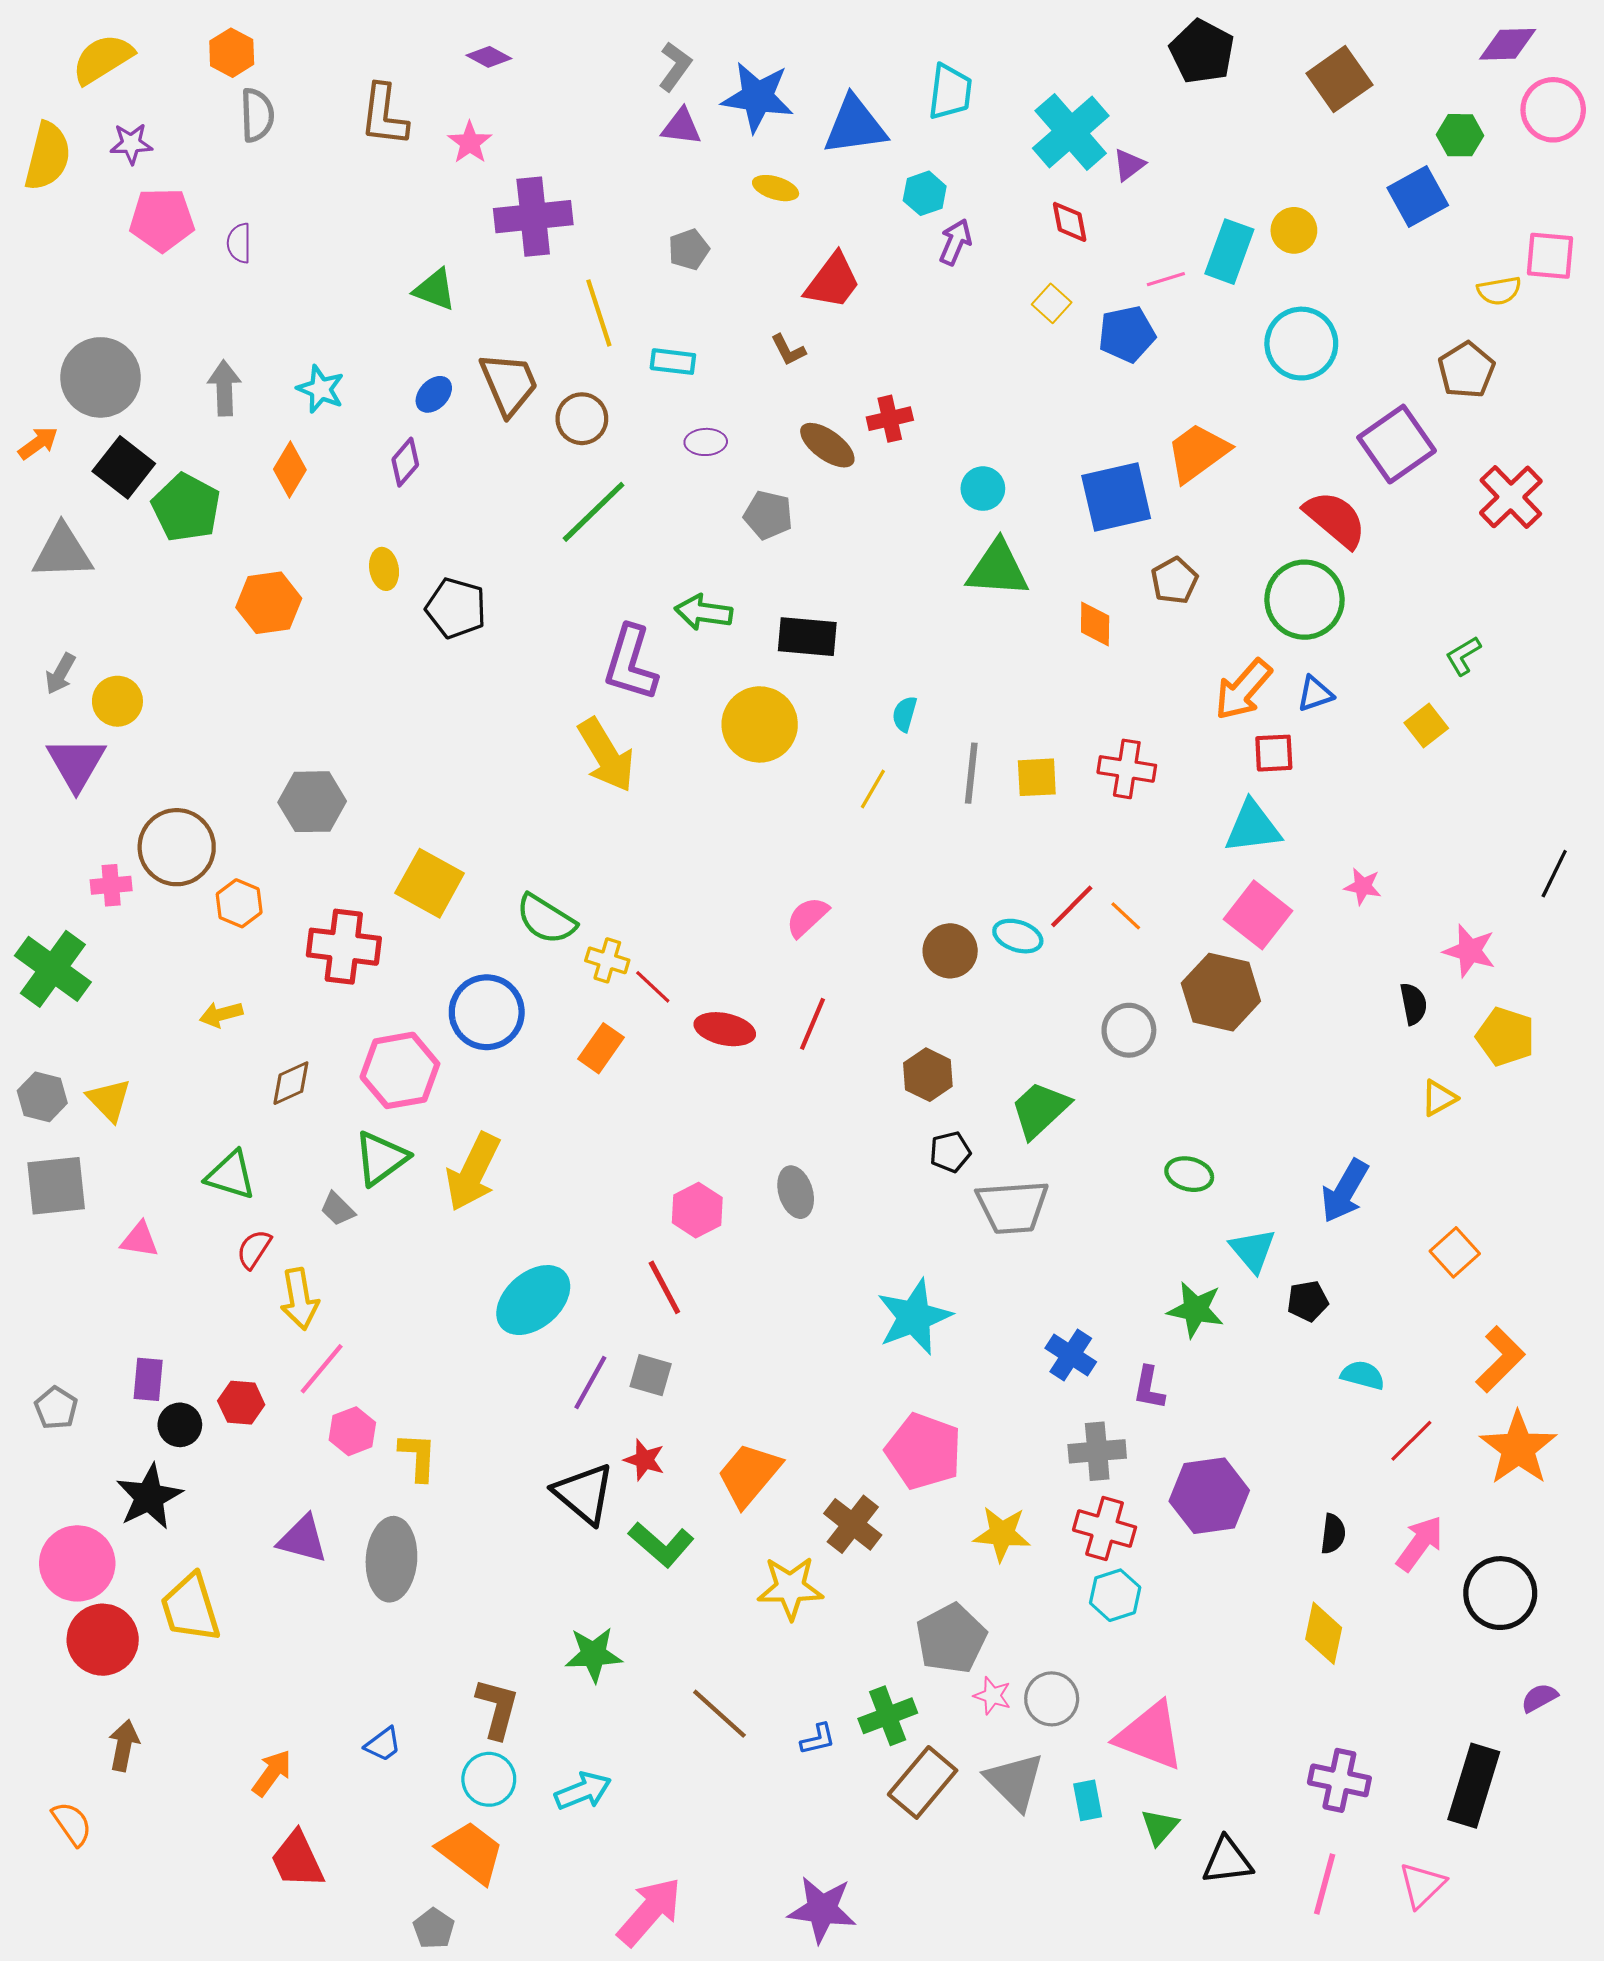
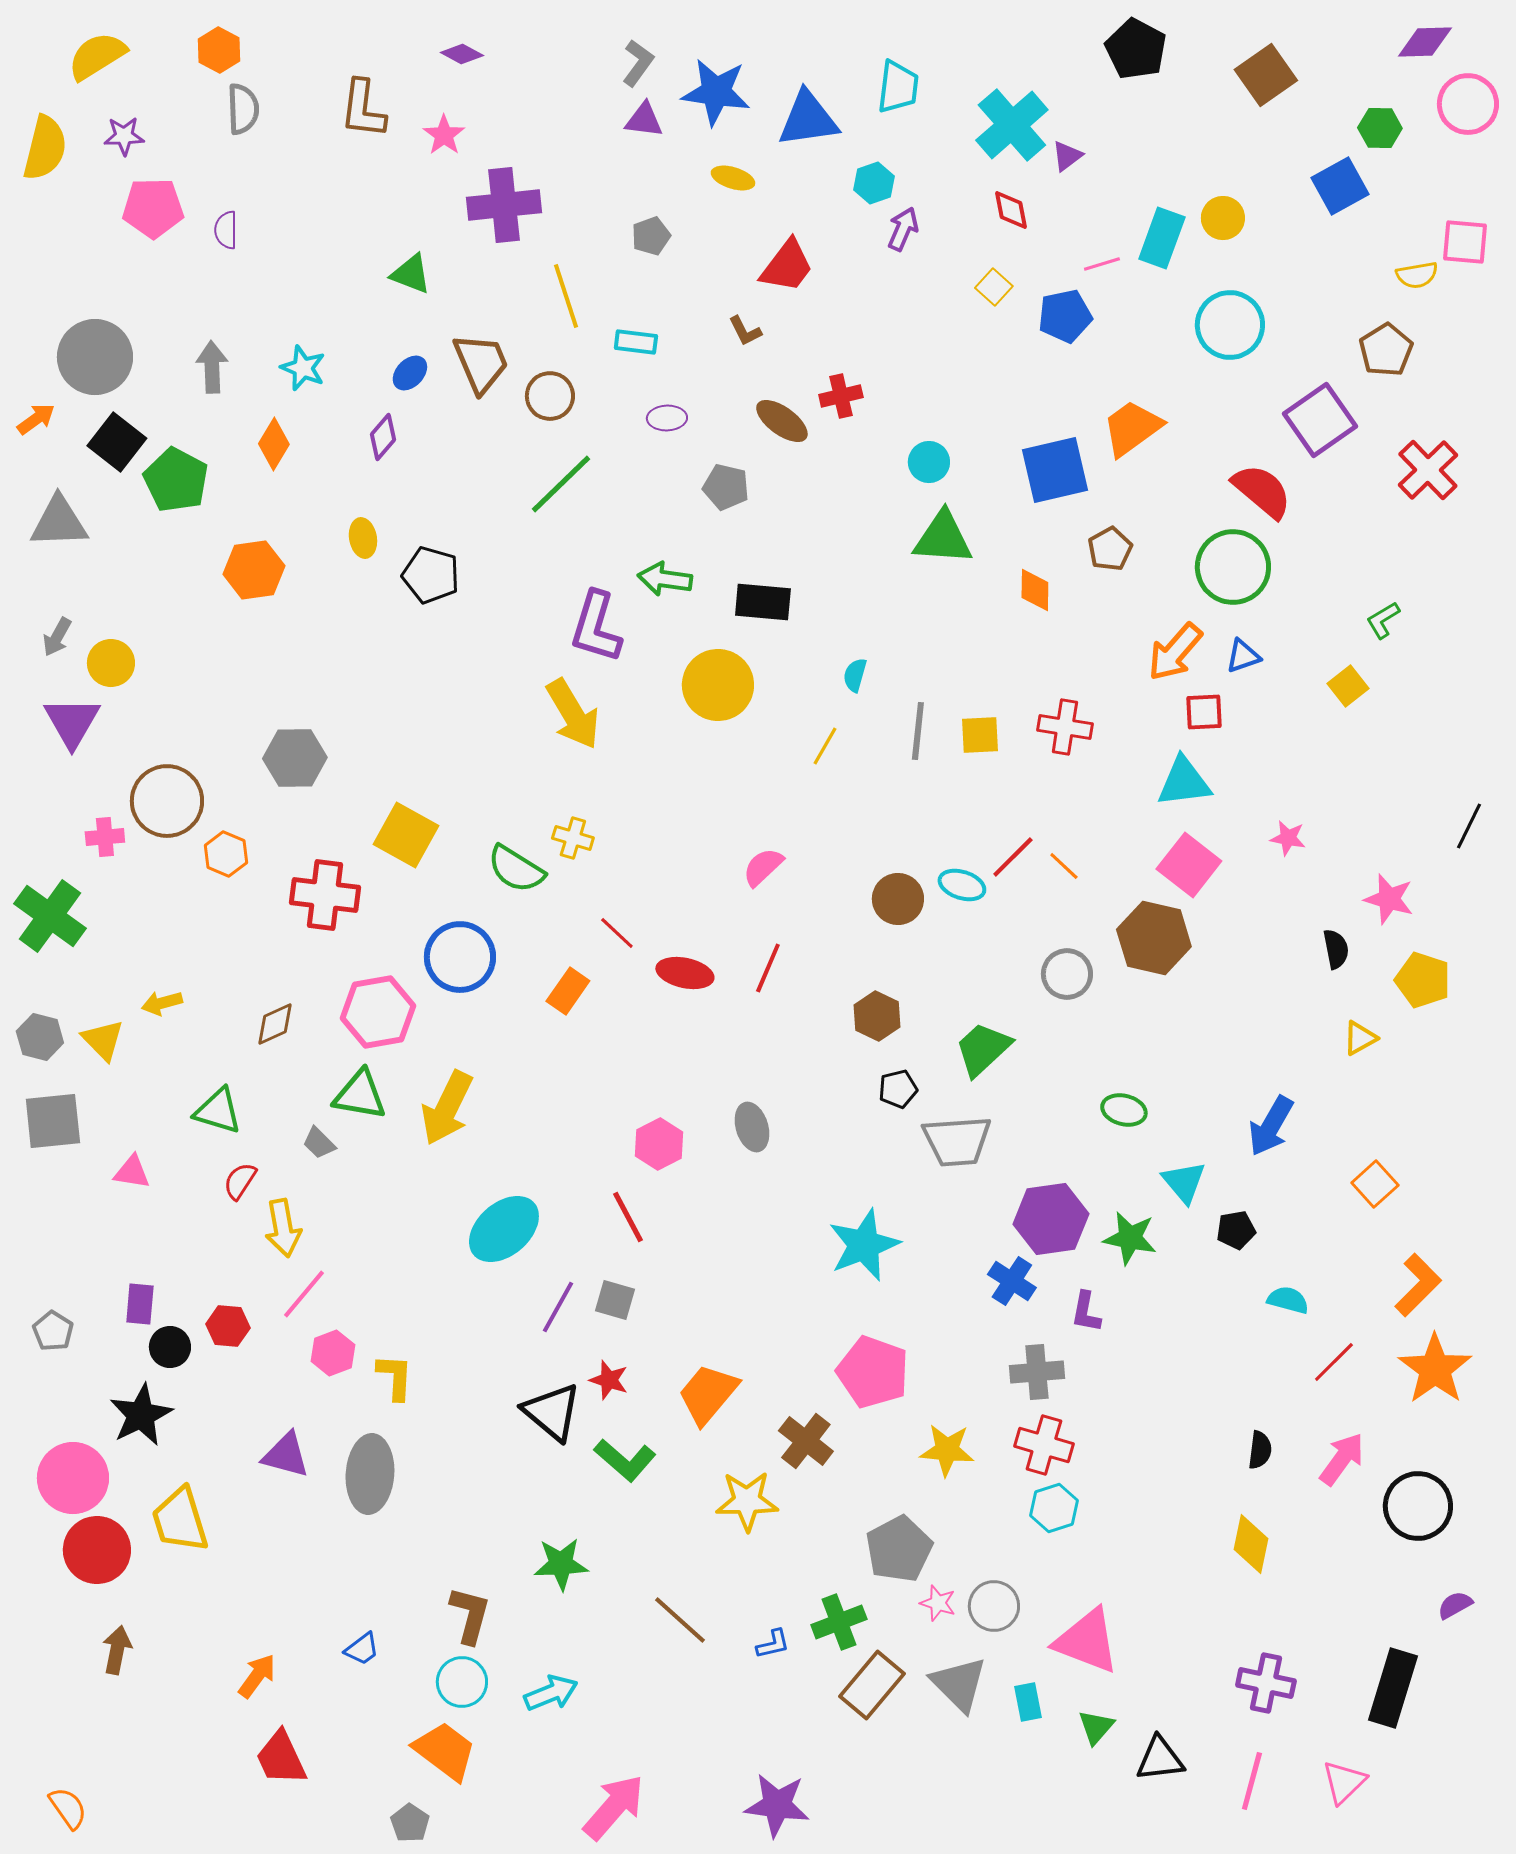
yellow cross: (607, 960) -> (573, 838), moved
yellow arrow: (221, 1014) -> (162, 1003), moved
green triangle: (381, 1158) -> (360, 1095), turned 46
purple hexagon: (1209, 1496) -> (1051, 1219), moved
orange semicircle: (72, 1824) -> (68, 1808), moved

